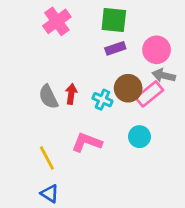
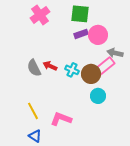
pink circle: (157, 50) -> (98, 35), moved
brown circle: (128, 88) -> (91, 74), moved
red arrow: (71, 94) -> (50, 66), turned -72
pink L-shape: (87, 142) -> (61, 119), moved

